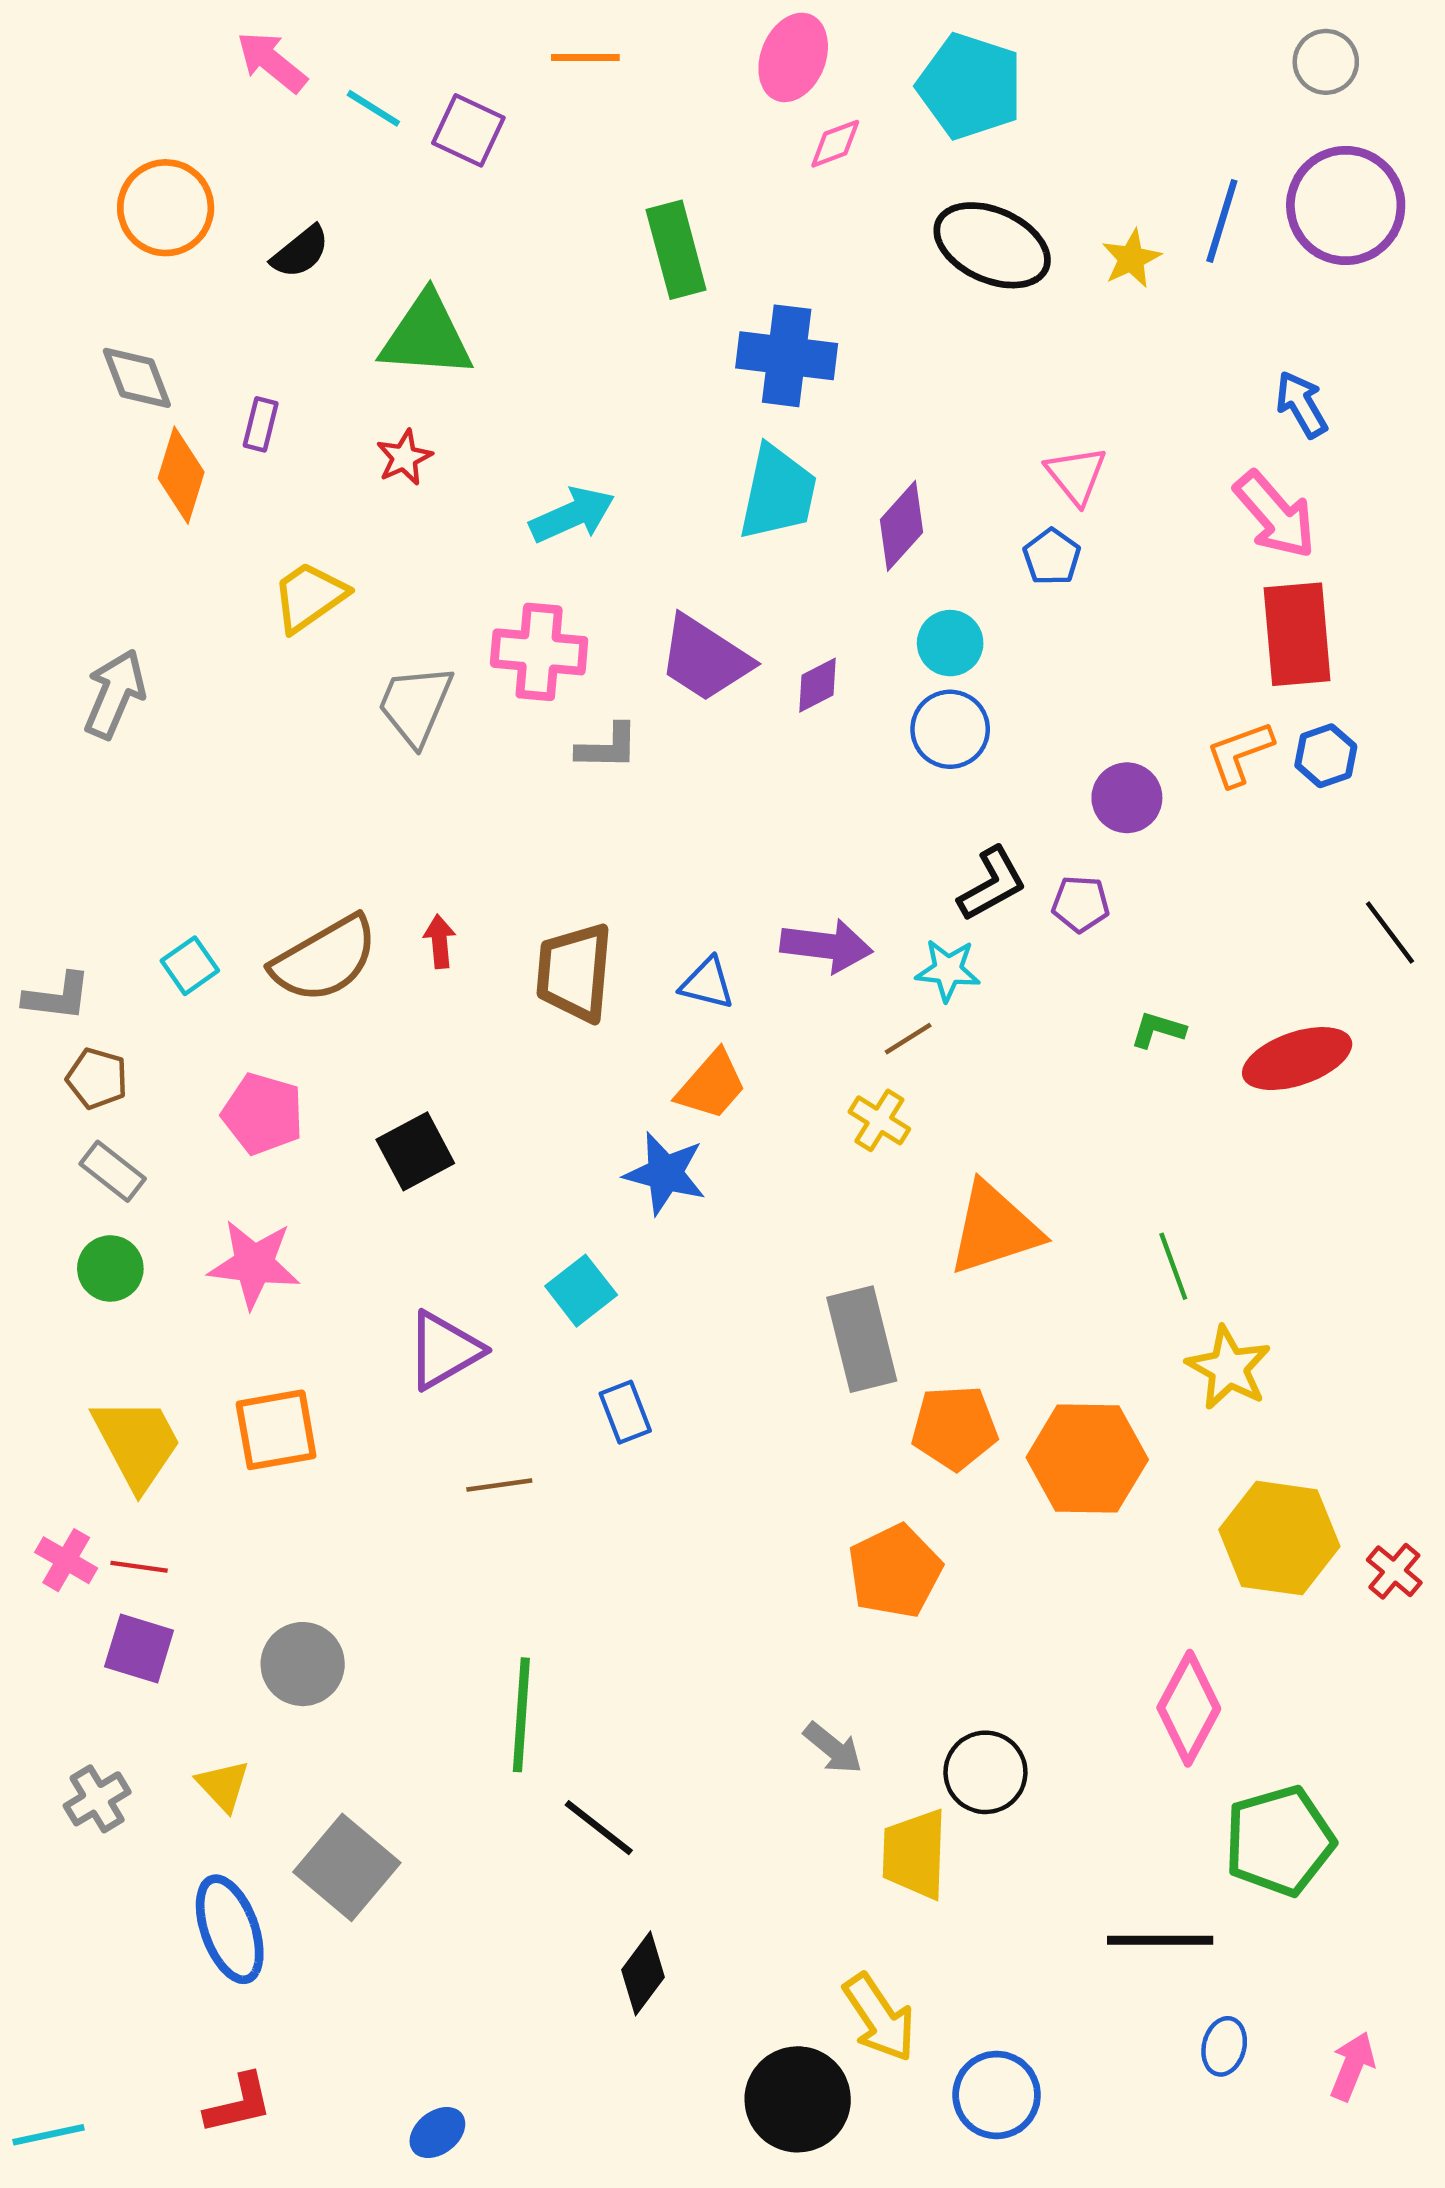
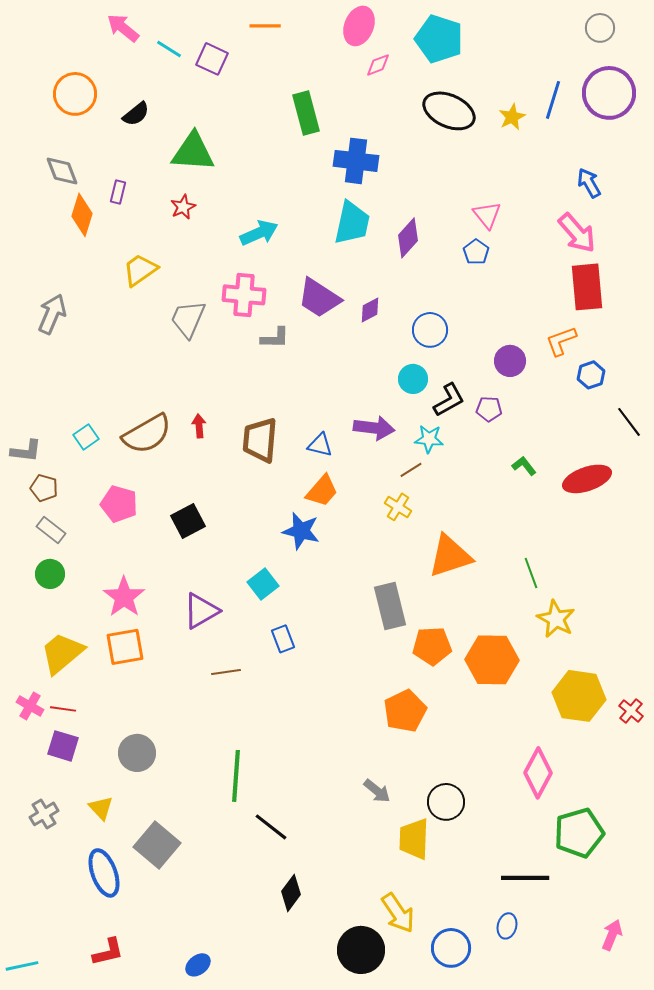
cyan circle: (950, 643) -> (413, 379), moved
blue hexagon: (1326, 756) -> (591, 375), moved
green L-shape: (1158, 1030) -> (524, 466), turned 35
pink star: (254, 1264) -> (124, 597), moved, turned 30
yellow trapezoid: (137, 1443) -> (62, 653), turned -102
blue ellipse: (1224, 2046) -> (507, 926), moved

